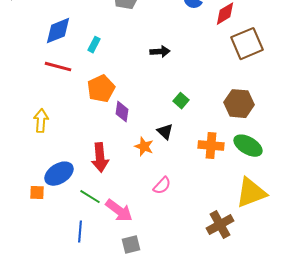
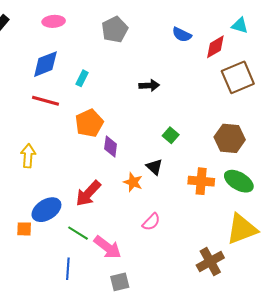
red arrow: (100, 158) -> (88, 193), turned 48

